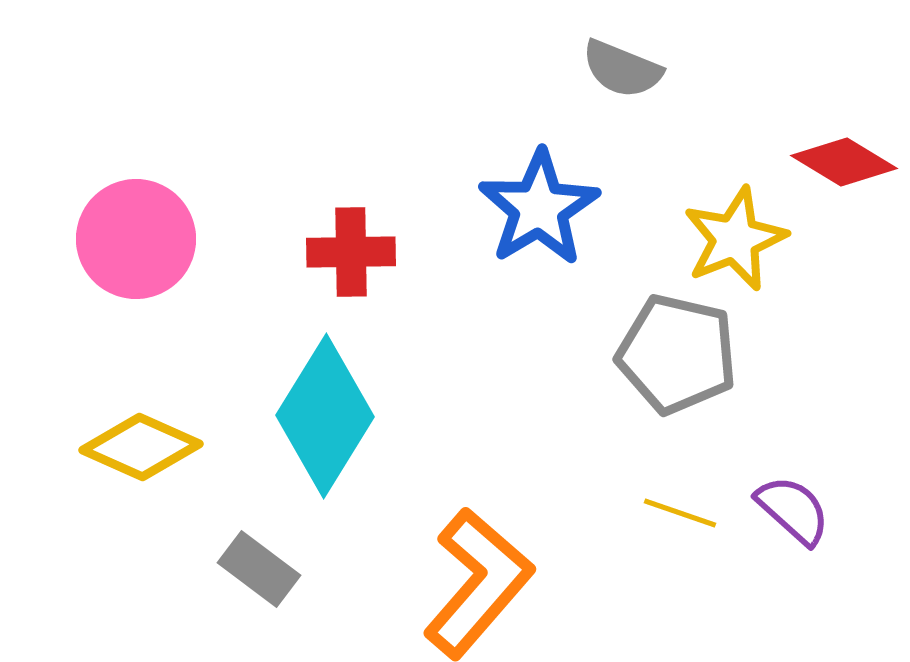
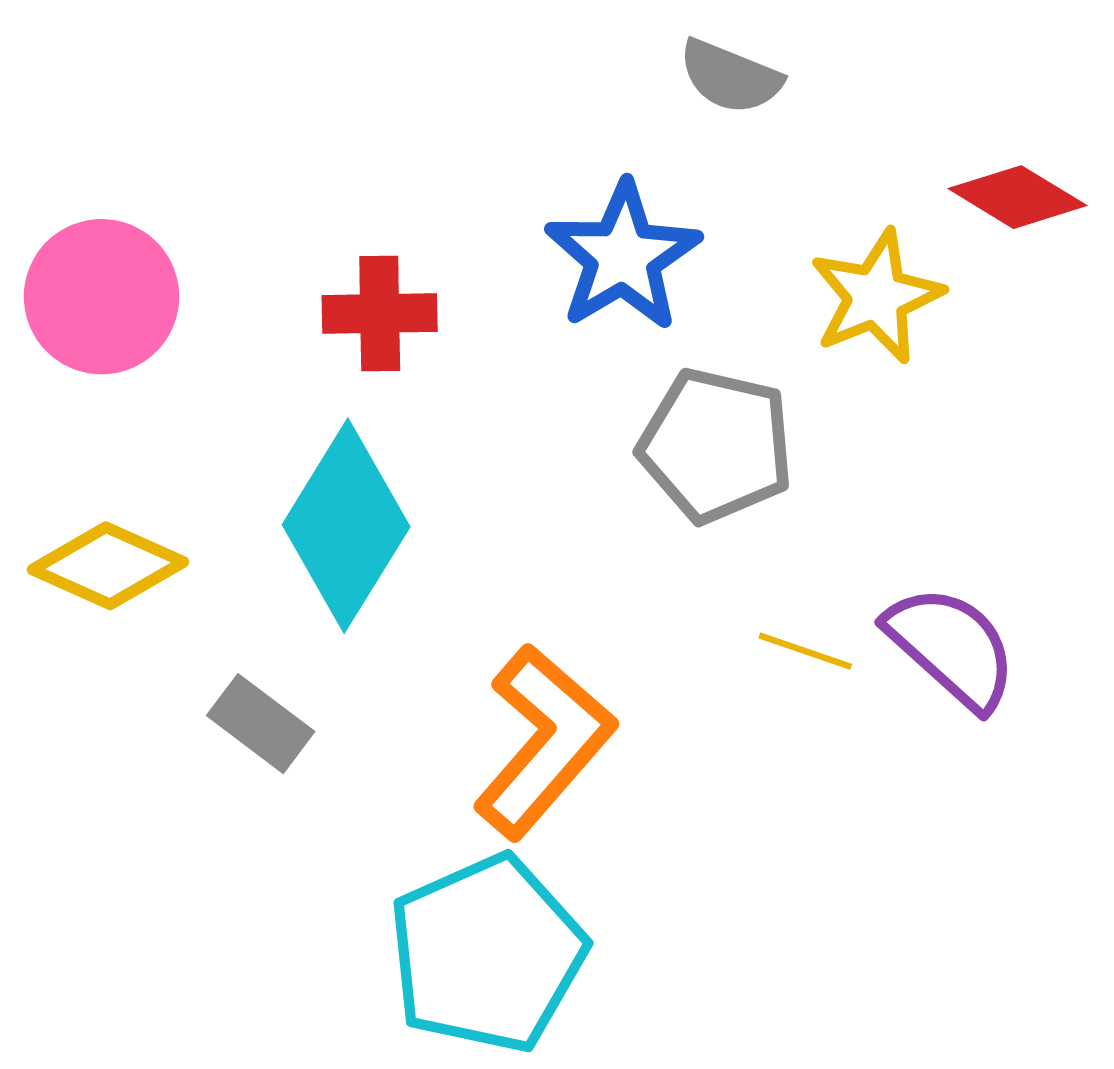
gray pentagon: (677, 354) -> (716, 445), moved
purple semicircle: (793, 510) -> (951, 647), size x1.4

